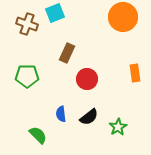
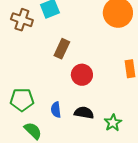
green pentagon: (27, 76) -> (22, 100), moved
black semicircle: (89, 117) -> (84, 113), turned -132

